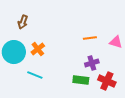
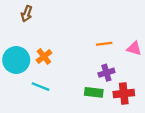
brown arrow: (23, 22) -> (27, 14), moved
red cross: (107, 81) -> (124, 94), turned -30

